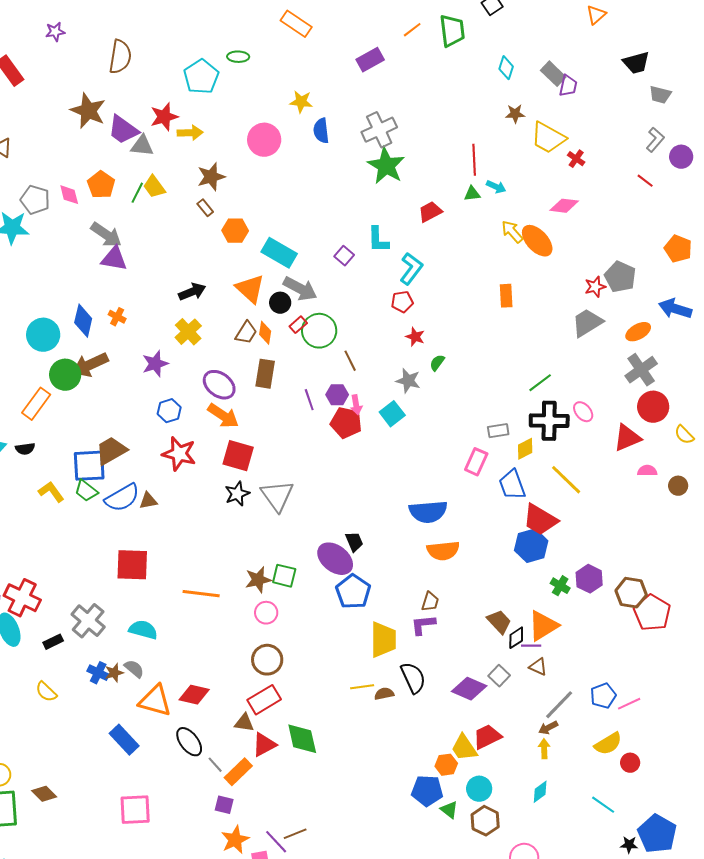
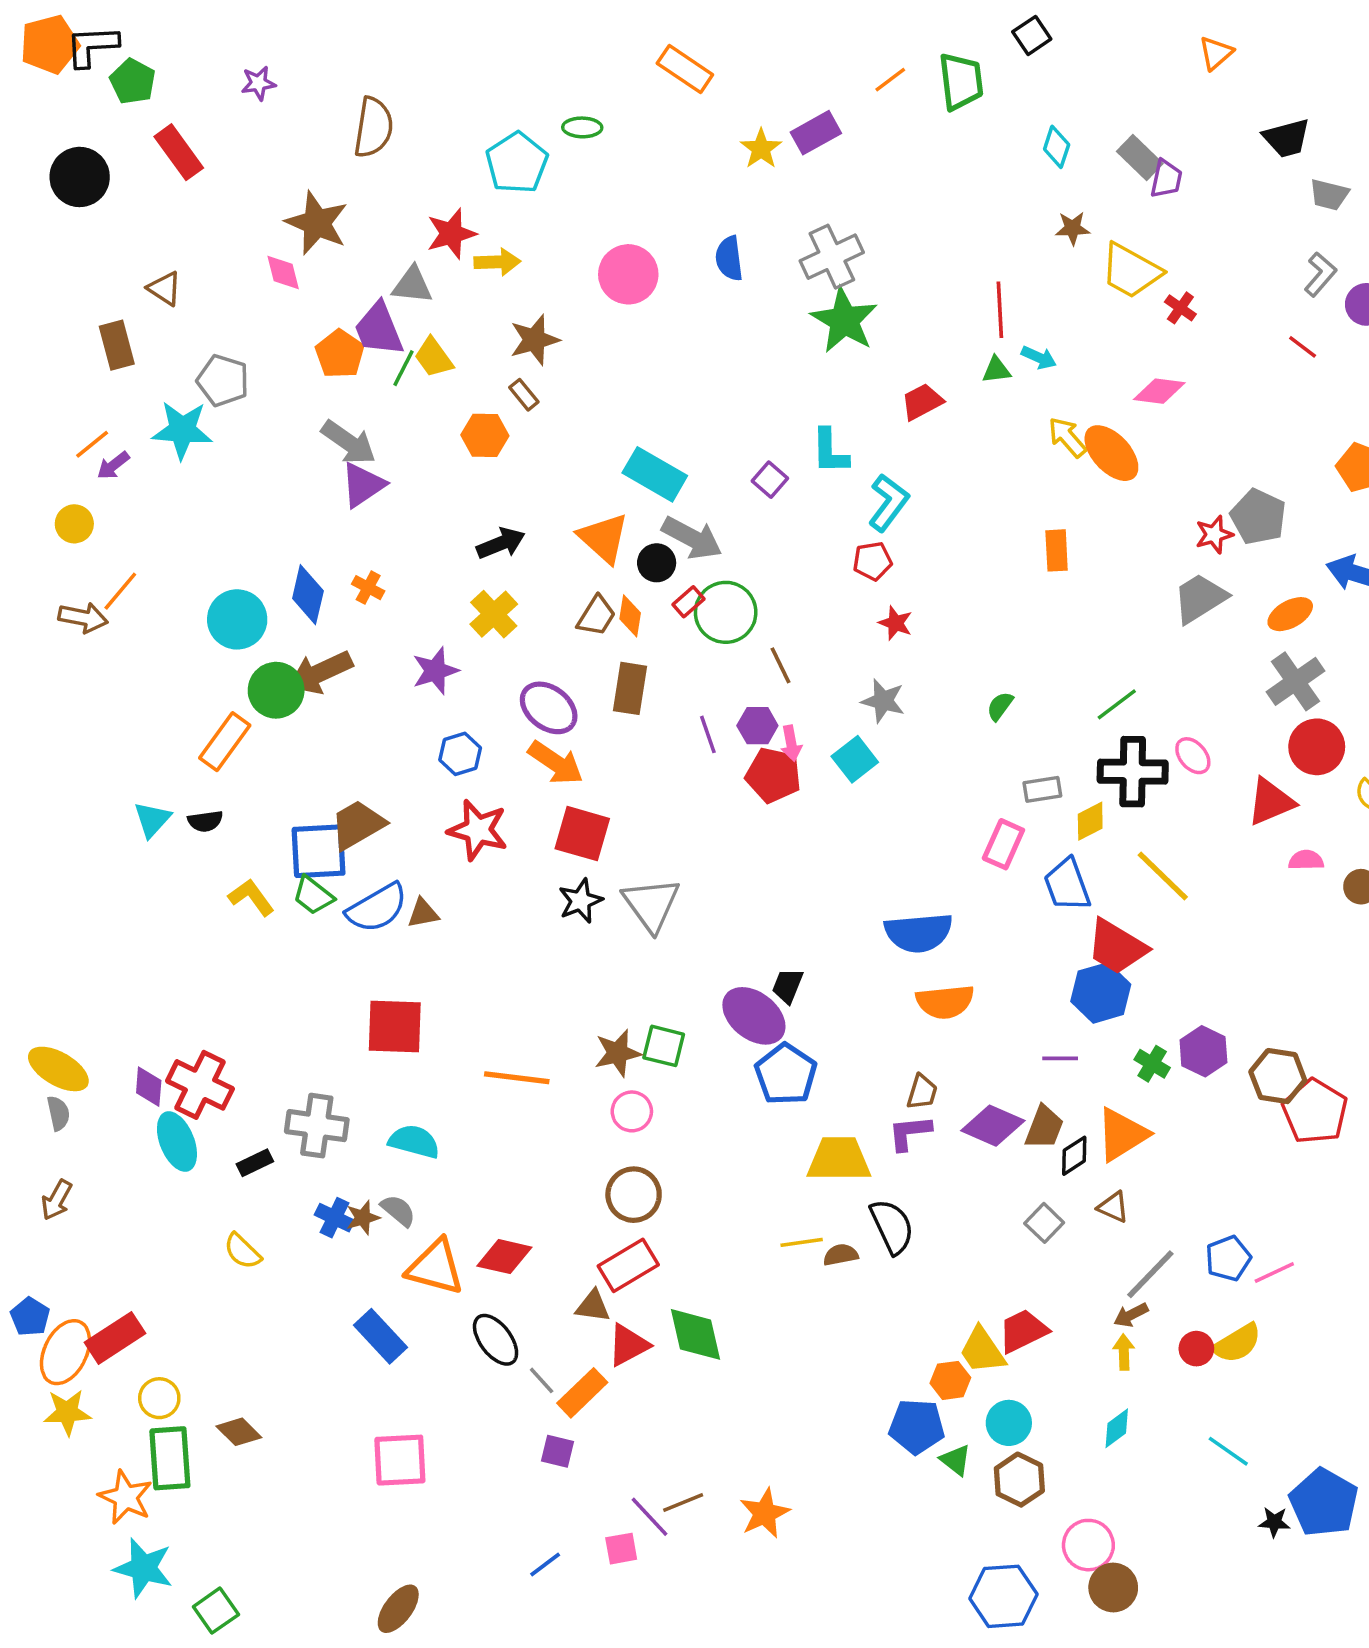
yellow star: (301, 102) -> (761, 149), moved, turned 30
purple trapezoid: (123, 130) -> (379, 329), moved, turned 32
pink diamond: (69, 195) -> (283, 273), moved
orange hexagon: (235, 231) -> (485, 435), moved
purple triangle: (114, 259) -> (363, 485), turned -44
green semicircle: (437, 363) -> (1000, 706), moved
black trapezoid: (354, 542) -> (788, 986), turned -135
gray cross: (88, 621) -> (317, 1126), turned -32
brown trapezoid: (499, 622) -> (1044, 1127), turned 64
yellow trapezoid: (383, 640) -> (839, 1159), turned -90
purple line: (531, 646) -> (1060, 1058), moved
purple diamond: (469, 689) -> (993, 1126), moved
red circle: (630, 763) -> (1196, 1349), moved
orange star: (235, 840) -> (765, 1513), moved

